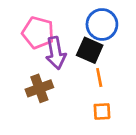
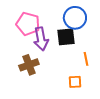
black square: (90, 50) -> (66, 37), turned -30
orange line: (99, 77) -> (86, 59), moved

